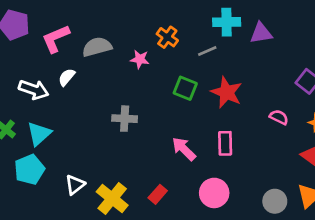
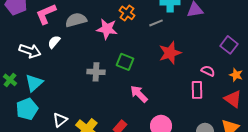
pink star: (140, 59) -> (107, 29), size x1.5
green square: (185, 88) -> (125, 62), moved
red star: (227, 92) -> (170, 53), turned 30
pink rectangle: (225, 143) -> (197, 90), moved

